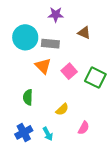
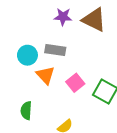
brown triangle: (84, 33) -> (94, 20), moved, size x1.6
cyan circle: (25, 37) -> (27, 55), moved, size x0.7

